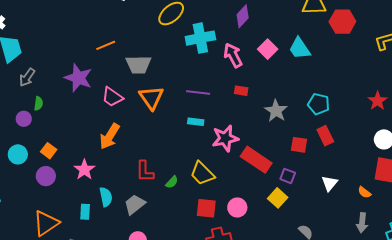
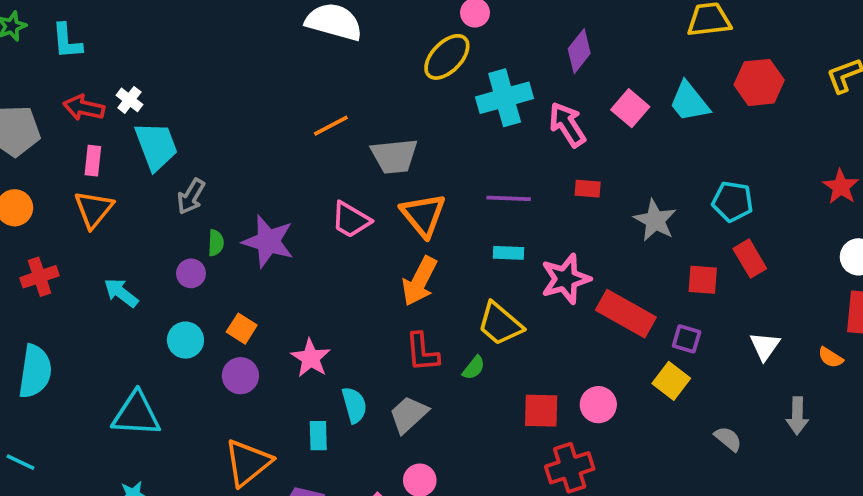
red hexagon: (342, 22) -> (759, 82), moved
purple star: (78, 78) -> (268, 241), moved
orange arrow: (110, 136) -> (420, 281), moved
yellow trapezoid: (202, 173) -> (500, 324), moved
gray arrow: (362, 223) -> (797, 416), moved

